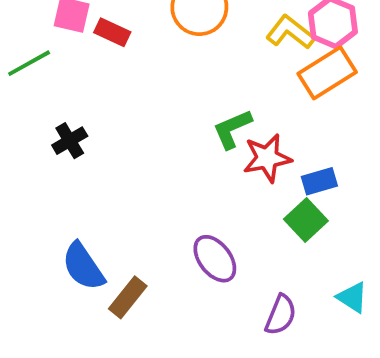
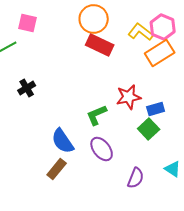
red rectangle: (112, 32) -> (100, 45), moved, size x1.5
green L-shape: (232, 129) -> (97, 115), moved
blue semicircle: (83, 266) -> (63, 141), moved

